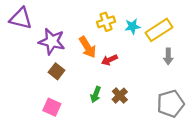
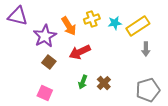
purple star: (52, 41) -> (45, 36), turned 30
orange arrow: (88, 47) -> (69, 26), moved
red arrow: (109, 60) -> (80, 52), moved, size x1.5

